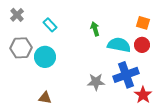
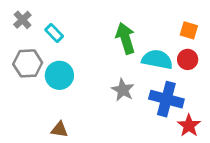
cyan rectangle: (50, 25) -> (54, 33), moved
green arrow: (95, 29) -> (125, 38), size x1.6
blue cross: (126, 75) -> (166, 99), turned 35
gray star: (96, 82) -> (123, 90), moved, turned 30

